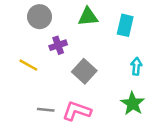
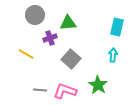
green triangle: (88, 17) -> (68, 23), moved
cyan rectangle: (125, 25) -> (117, 27), moved
green star: (133, 104) -> (98, 85), moved

